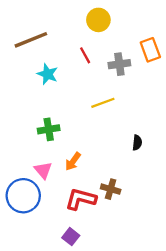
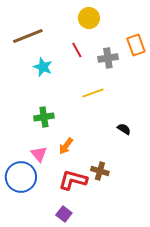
black semicircle: (137, 143) -> (124, 129), turned -64

